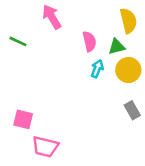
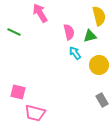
cyan arrow: (97, 69) -> (75, 53), turned -56
yellow circle: (128, 70) -> (99, 65), moved
gray rectangle: (132, 110) -> (102, 100), moved

